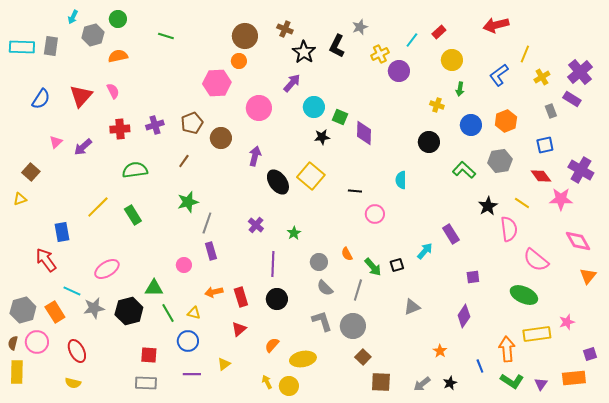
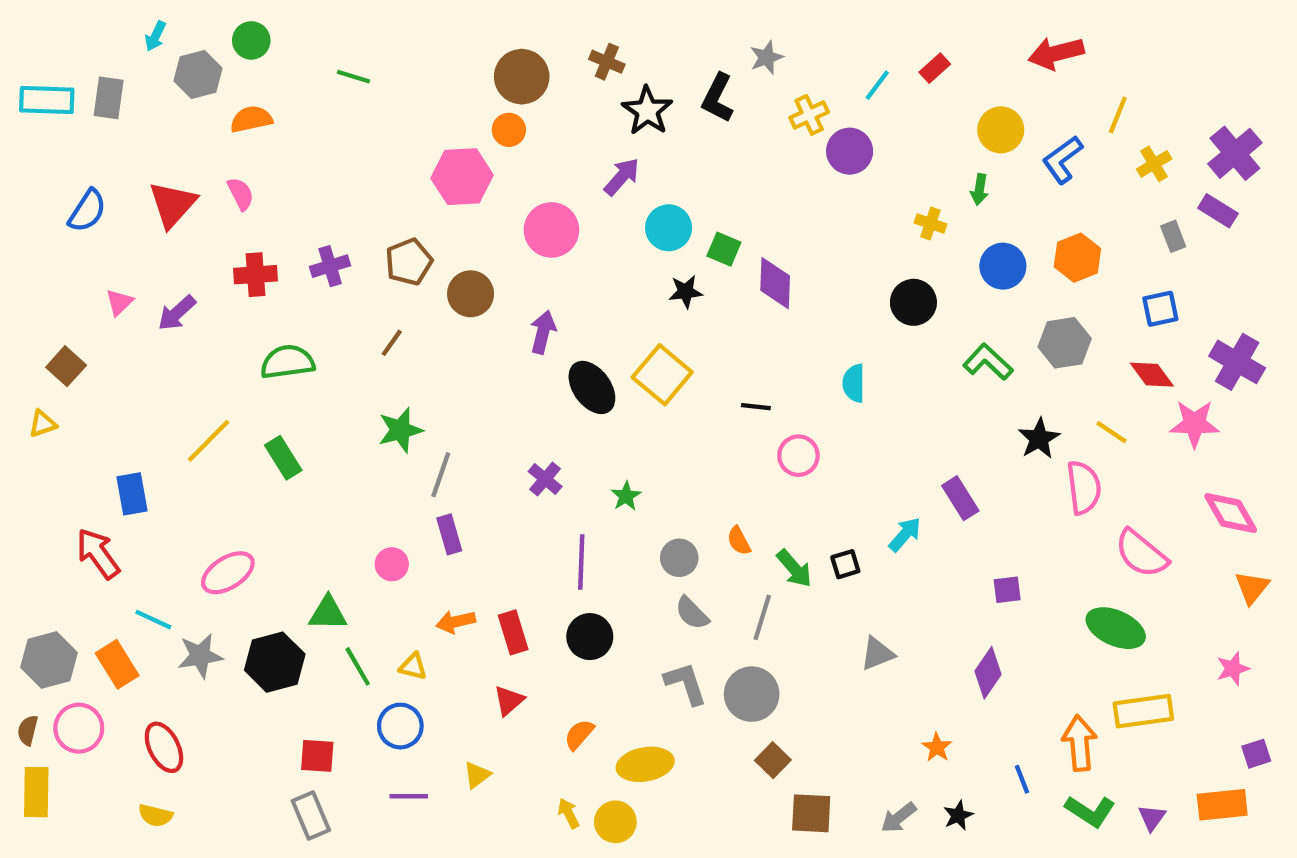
yellow circle: (452, 60) -> (1001, 130), moved
pink star: (567, 322) -> (1233, 669), moved
gray rectangle: (146, 383) -> (311, 815), turned 65

